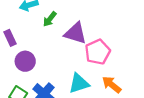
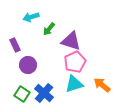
pink pentagon: (98, 52) -> (75, 62), moved

